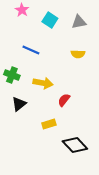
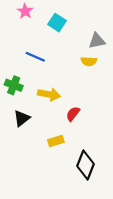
gray triangle: (79, 22) -> (97, 41), moved
black diamond: (75, 145) -> (85, 165), turned 65

